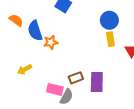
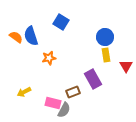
blue semicircle: (35, 31) -> (31, 36), moved
yellow arrow: (25, 69) -> (24, 92), moved
purple rectangle: (97, 82) -> (93, 79), moved, turned -30

